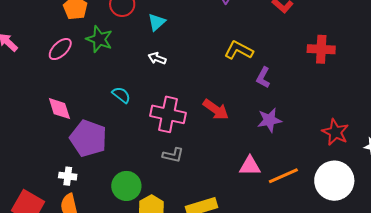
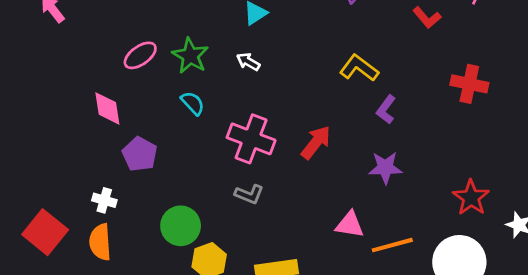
green star: (99, 39) -> (190, 56), moved
pink ellipse: (60, 49) -> (140, 55), moved
red arrow: (216, 110) -> (316, 142), turned -96
purple pentagon: (88, 138) -> (140, 154), size x0.7

